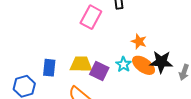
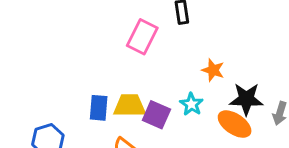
orange ellipse: (144, 65) -> (235, 124), moved
blue rectangle: (49, 68) -> (99, 108), moved

